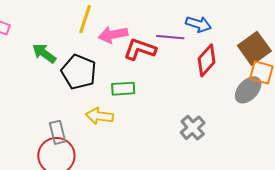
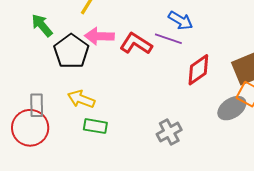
blue arrow: (198, 24) -> (181, 21), moved
pink arrow: (113, 35) -> (99, 36), moved
green rectangle: (123, 89) -> (95, 126), moved

